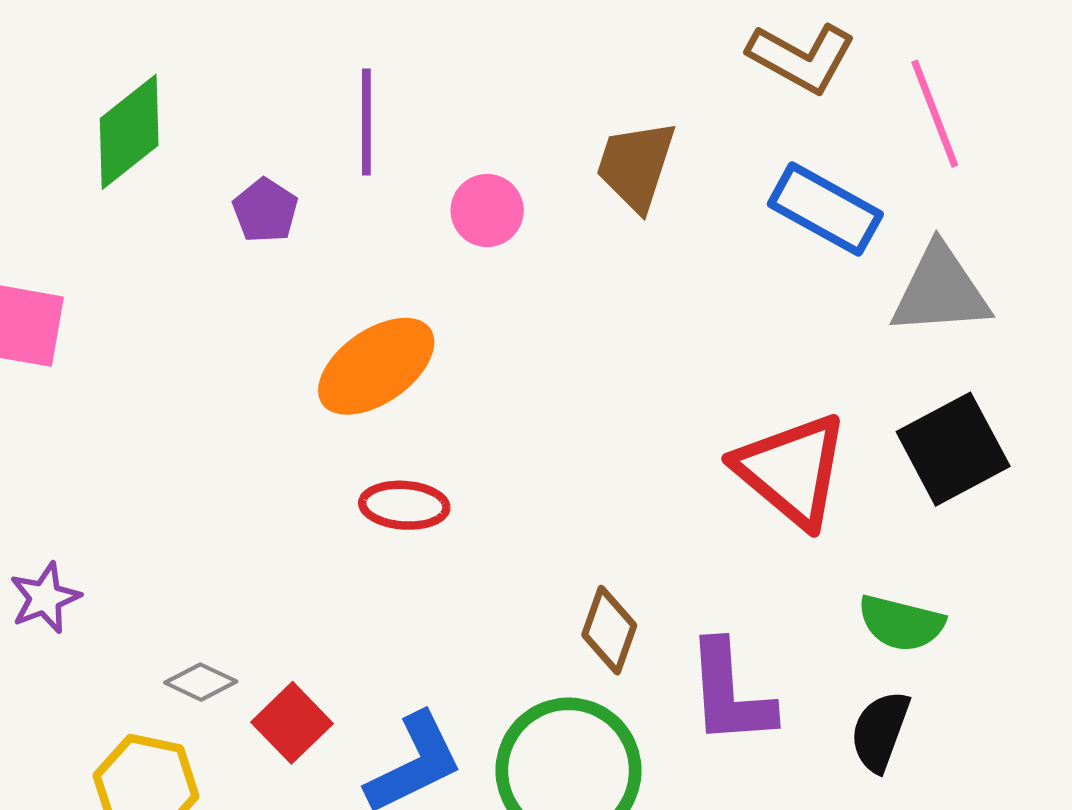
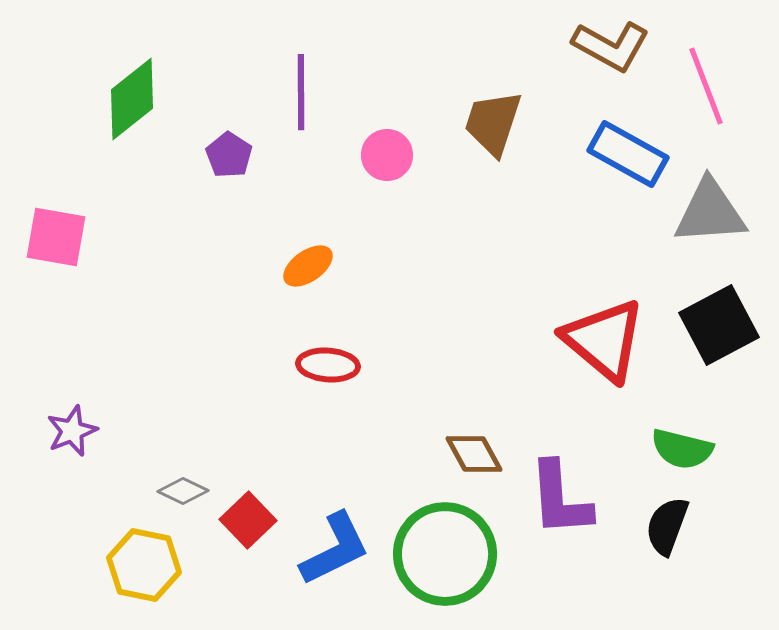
orange ellipse: (376, 366) -> (308, 266), size x0.6
brown diamond: (609, 630) -> (474, 454), turned -48

